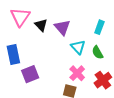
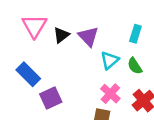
black triangle: (41, 25) -> (61, 35), turned 40
cyan triangle: (78, 47) -> (110, 60), turned 35
blue rectangle: (13, 54) -> (28, 74), turned -30

